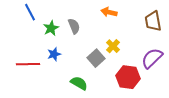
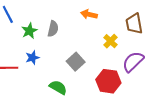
gray semicircle: (74, 26) -> (53, 29), turned 35
yellow cross: (113, 46) -> (111, 41), moved

